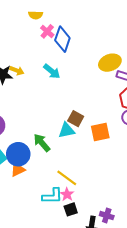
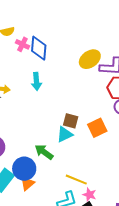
cyan arrow: (52, 71) -> (36, 81), turned 60
pink star: (67, 194) -> (89, 195), moved

